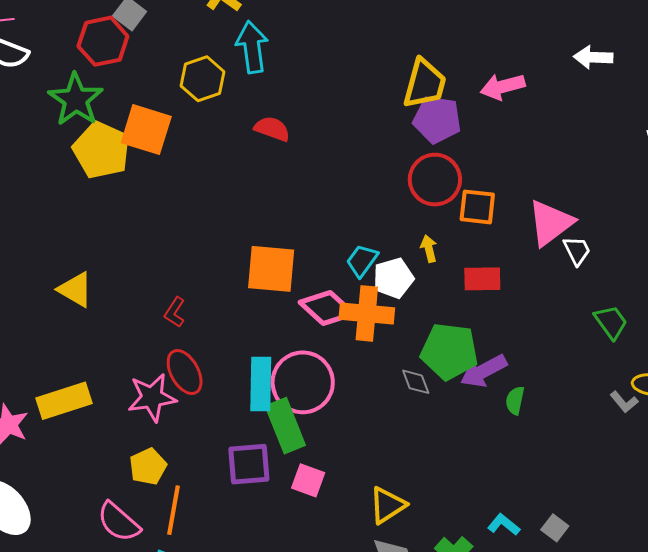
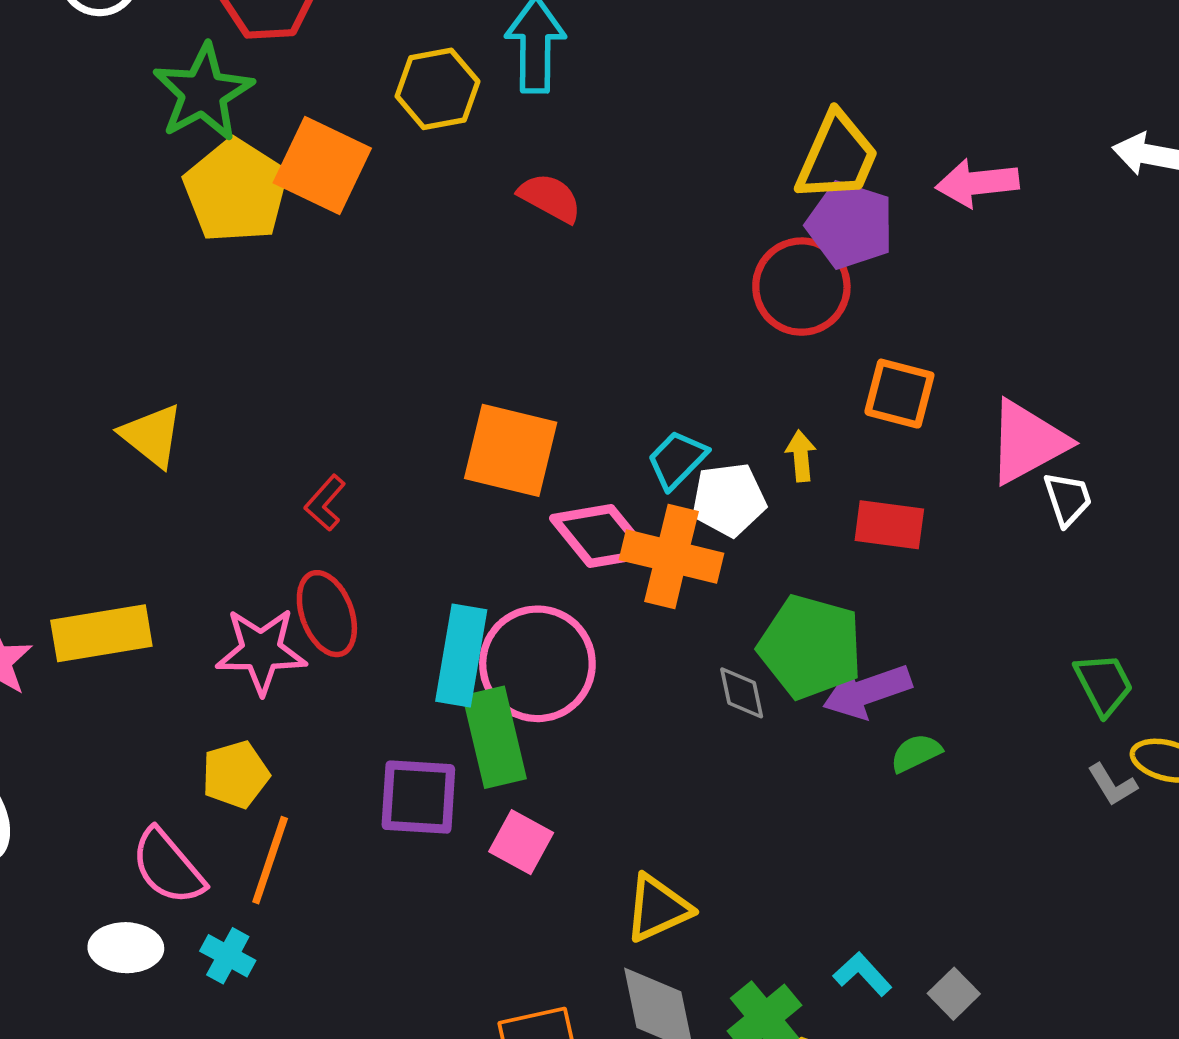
red circle: (435, 180) -> (801, 287), moved
green trapezoid: (611, 322) -> (1104, 684), moved
green semicircle: (515, 400) -> (916, 753), turned 44

